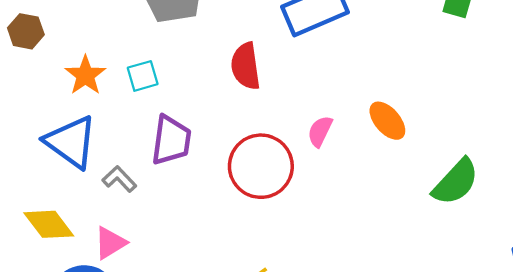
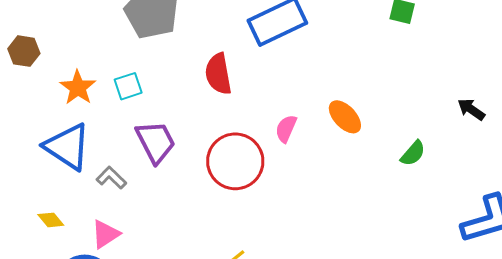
purple trapezoid: (171, 140) -> (156, 142), turned -33
green semicircle: (456, 182) -> (413, 153), moved, size x0.6
yellow diamond: (49, 224) -> (51, 220), size x0.6

